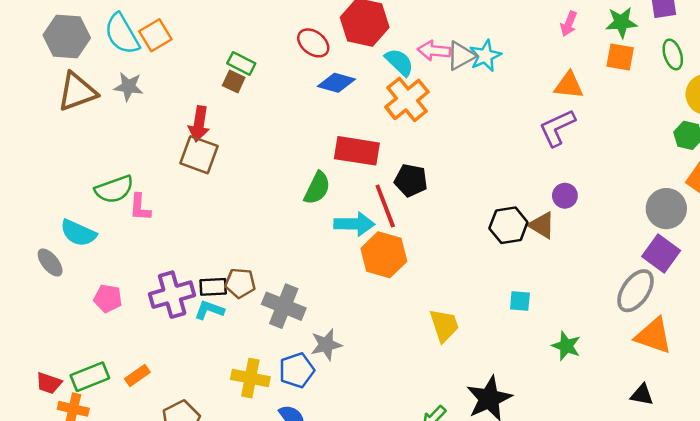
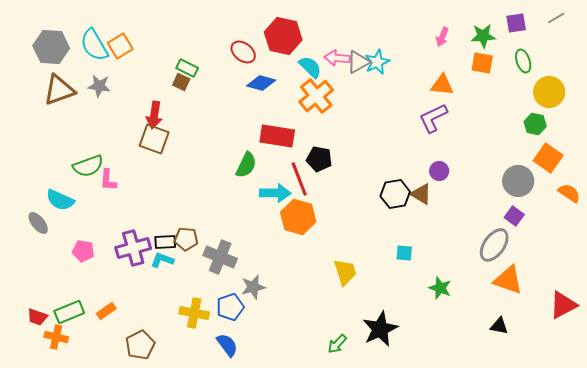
purple square: (661, 253) -> (514, 216), size x0.7

